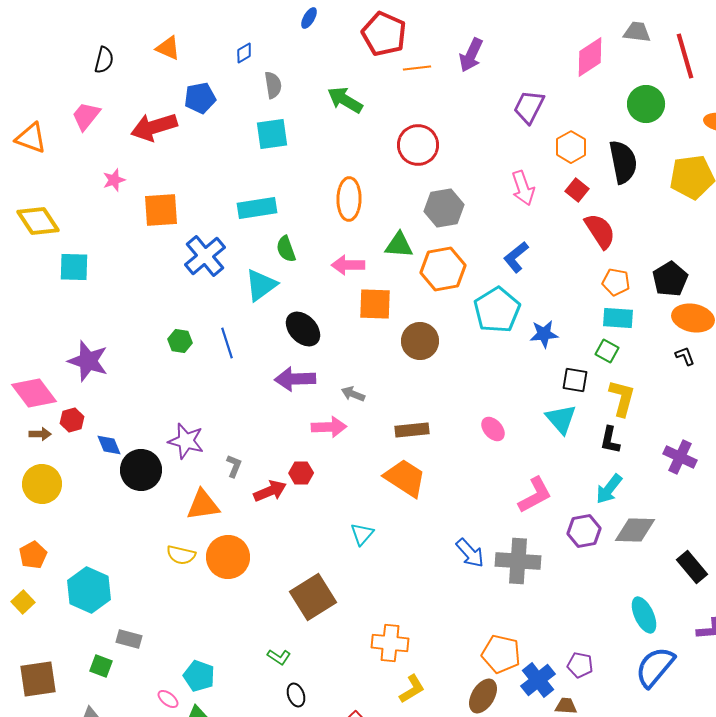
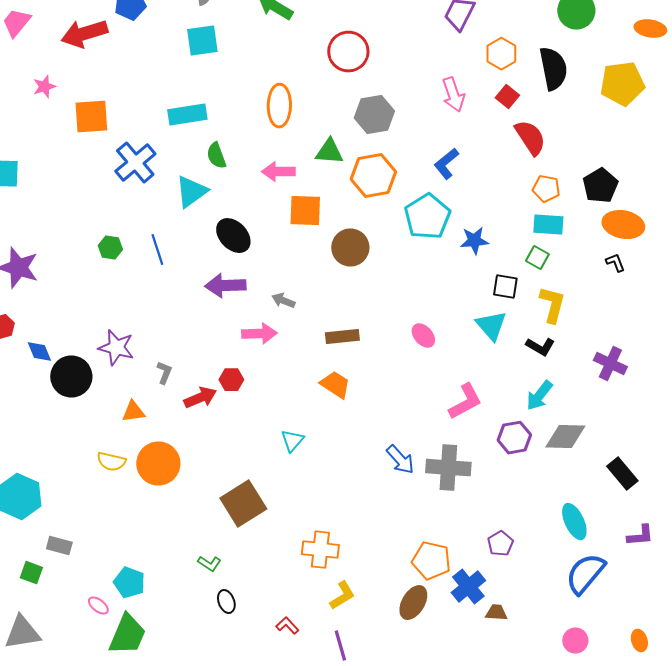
black L-shape: (610, 440) -> (540, 347), turned -72
orange trapezoid: (405, 478) -> (335, 385), size x0.7
orange triangle: (203, 505) -> (133, 412), size x0.7
purple pentagon: (580, 665) -> (500, 544), moved, turned 30

